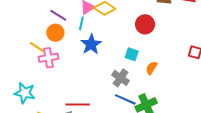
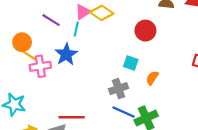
orange circle: (55, 33) -> (22, 42), moved
blue star: (91, 44) -> (66, 54), moved
gray cross: (121, 78) -> (118, 89), turned 36

